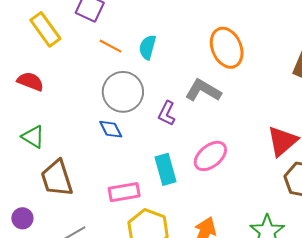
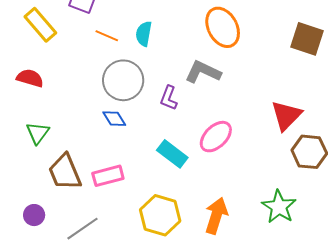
green triangle: (33, 137) -> (38, 133), turned 40
cyan rectangle: (166, 169) -> (172, 154), turned -32
pink rectangle: (124, 192) -> (108, 176), moved

